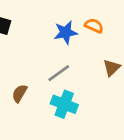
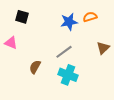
orange semicircle: (94, 26) -> (90, 17), turned -40

